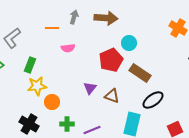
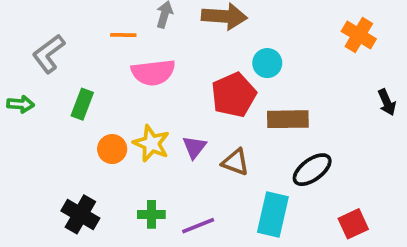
pink semicircle: (68, 48) -> (153, 72), size x1.6
brown rectangle: (140, 73) -> (288, 119), turned -35
yellow star: (37, 86) -> (151, 143), moved, turned 30
orange circle: (52, 102) -> (112, 149), moved

